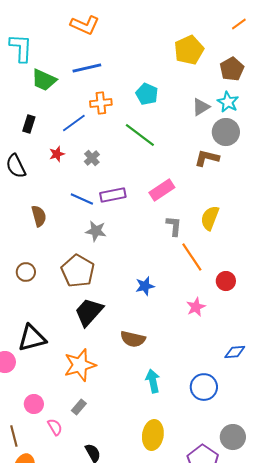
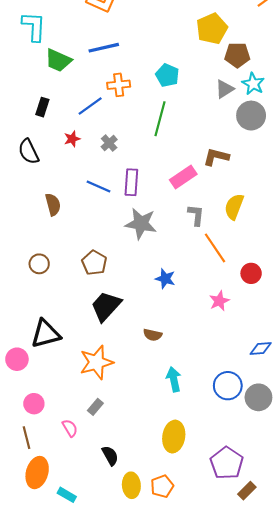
brown pentagon: (232, 69) -> (237, 55), moved, turned 30
green line: (140, 135) -> (160, 119), turned 68
brown L-shape: (207, 158) -> (216, 157), moved
purple rectangle: (113, 195) -> (131, 182), turned -75
gray star: (96, 231) -> (141, 224), moved, size x1.4
brown pentagon: (78, 271) -> (94, 263), size x0.7
blue star: (145, 286) -> (165, 279), turned 30
brown semicircle: (133, 339) -> (153, 335), size x0.7
pink circle: (34, 404) -> (34, 404), moved
gray circle: (233, 437) -> (258, 397), moved

